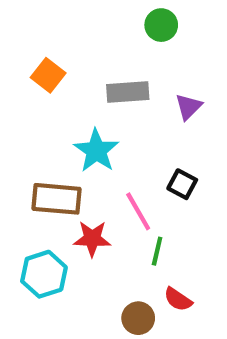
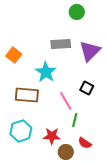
orange square: (48, 75) -> (14, 55), moved
purple triangle: (188, 107) -> (90, 51), size x1.6
red star: (92, 239) -> (52, 136), moved

